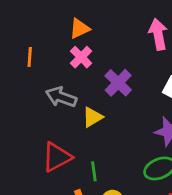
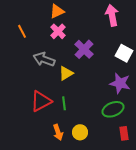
orange line: (30, 57) -> (22, 31), turned -32
green line: (94, 171) -> (64, 103), moved

